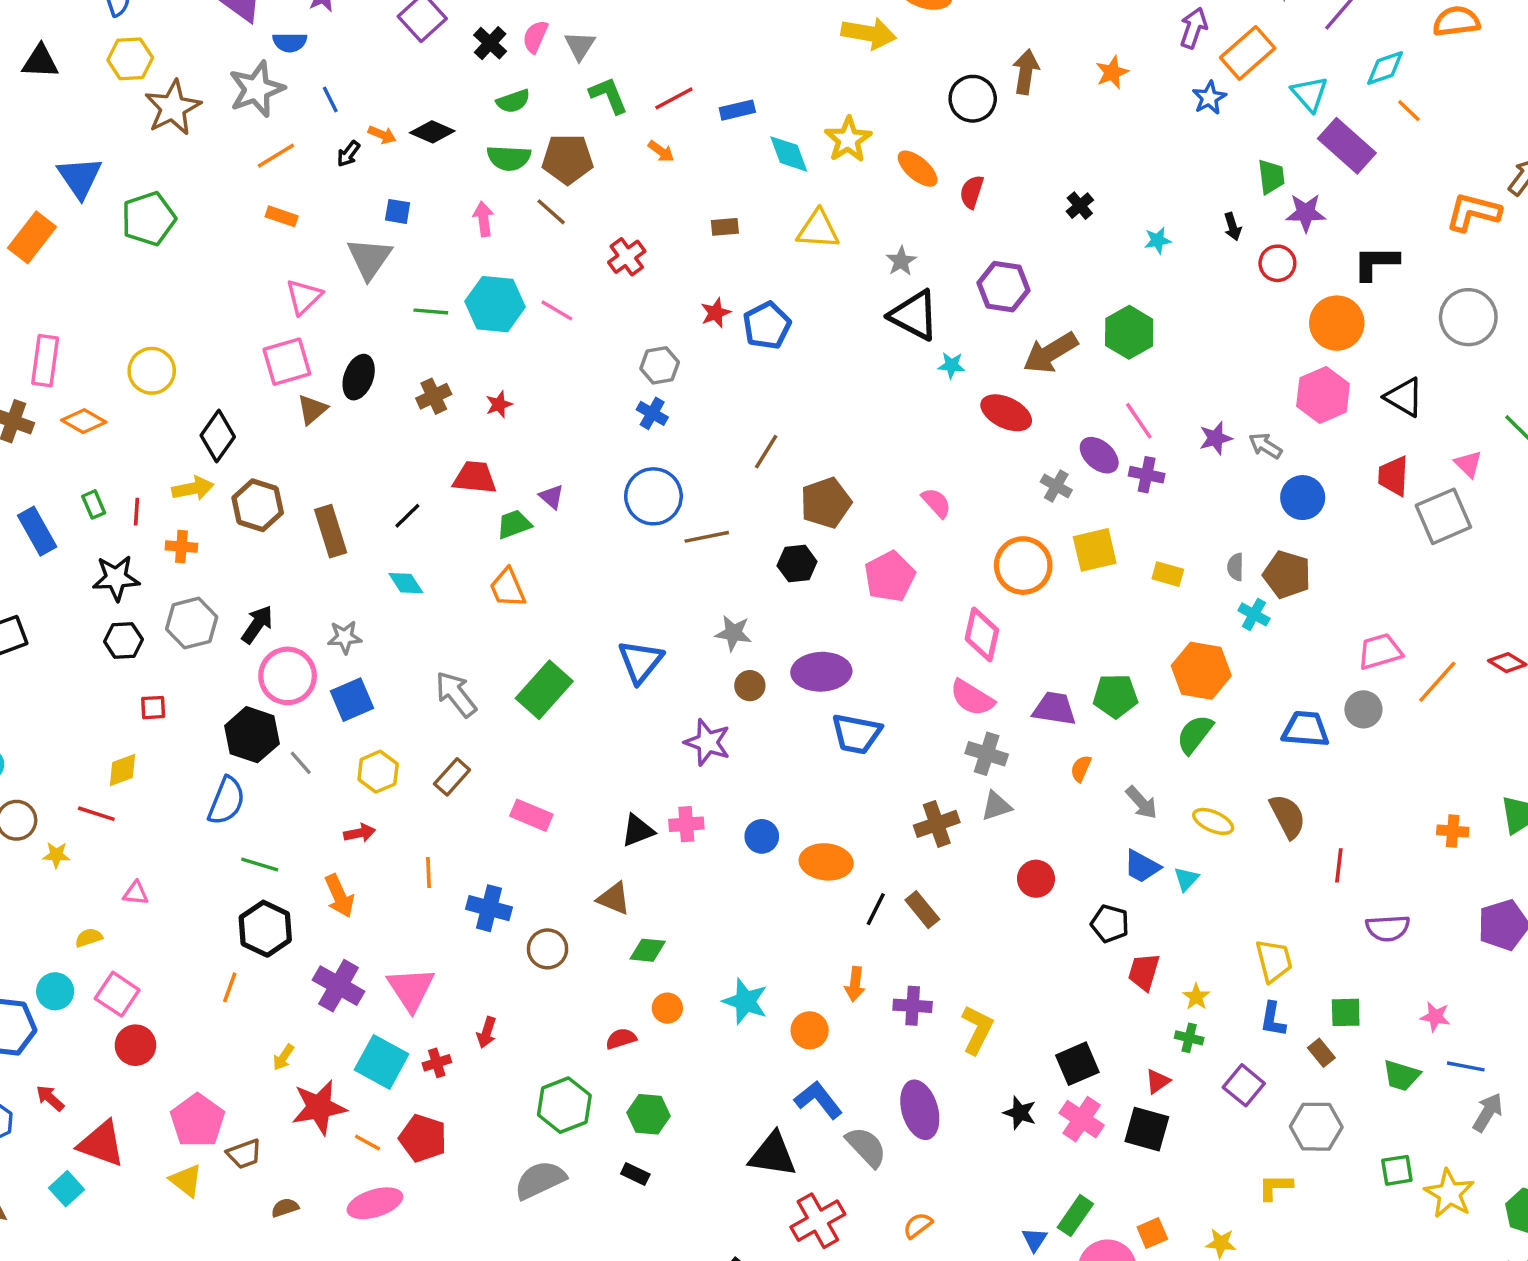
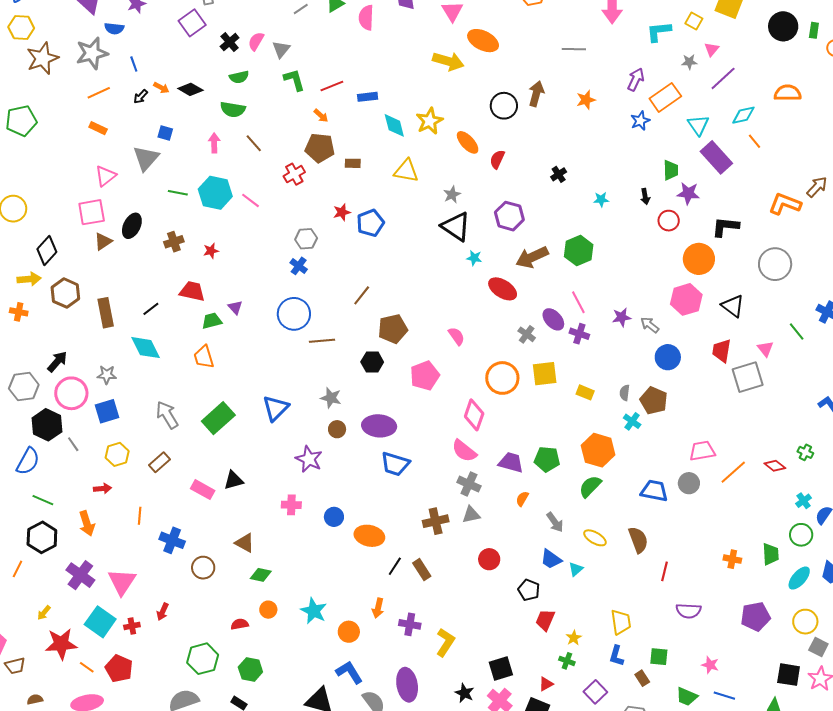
brown pentagon: (567, 159) -> (320, 148), moved
cyan diamond: (406, 583) -> (146, 348), size x1.5
gray hexagon: (192, 623) -> (24, 387), moved
black triangle: (638, 831) -> (234, 480), moved

